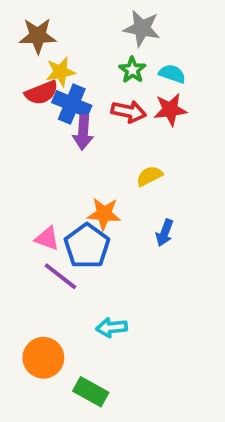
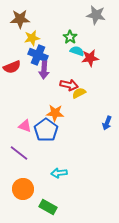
gray star: (142, 28) -> (96, 15), moved
cyan semicircle: (172, 74) -> (77, 51), moved
red semicircle: (41, 93) -> (12, 67), moved
red arrow: (129, 112) -> (69, 85), moved
blue arrow: (165, 233) -> (107, 123), moved
purple line: (60, 276) -> (19, 153), moved

